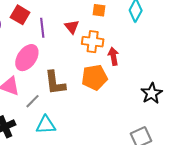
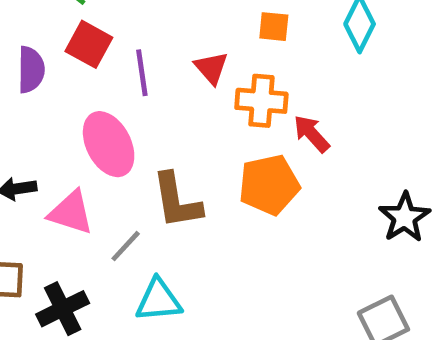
red arrow: (113, 56) -> (312, 134), turned -30
pink ellipse: (27, 58) -> (109, 144), turned -60

